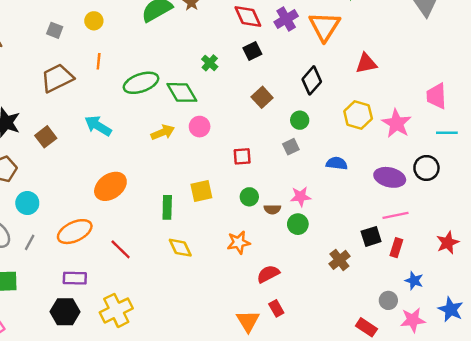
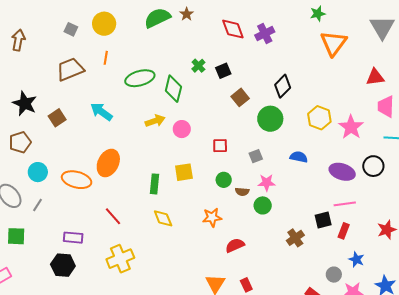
yellow circle: (94, 21) -> (104, 24), size x1.5
orange triangle: (325, 26) -> (333, 43), moved
black square: (252, 51) -> (223, 71), moved
red triangle: (366, 63) -> (375, 77), moved
green diamond: (182, 92) -> (173, 89), turned 40
green circle: (300, 120) -> (270, 119), size x1.6
pink circle: (200, 127) -> (182, 129), moved
gray square: (291, 147) -> (256, 156), moved
orange ellipse: (110, 186) -> (108, 163), turned -32
orange ellipse: (75, 232) -> (77, 180), moved, turned 36
red rectangle: (276, 308) -> (246, 285), moved
yellow cross: (116, 310) -> (120, 259), moved

